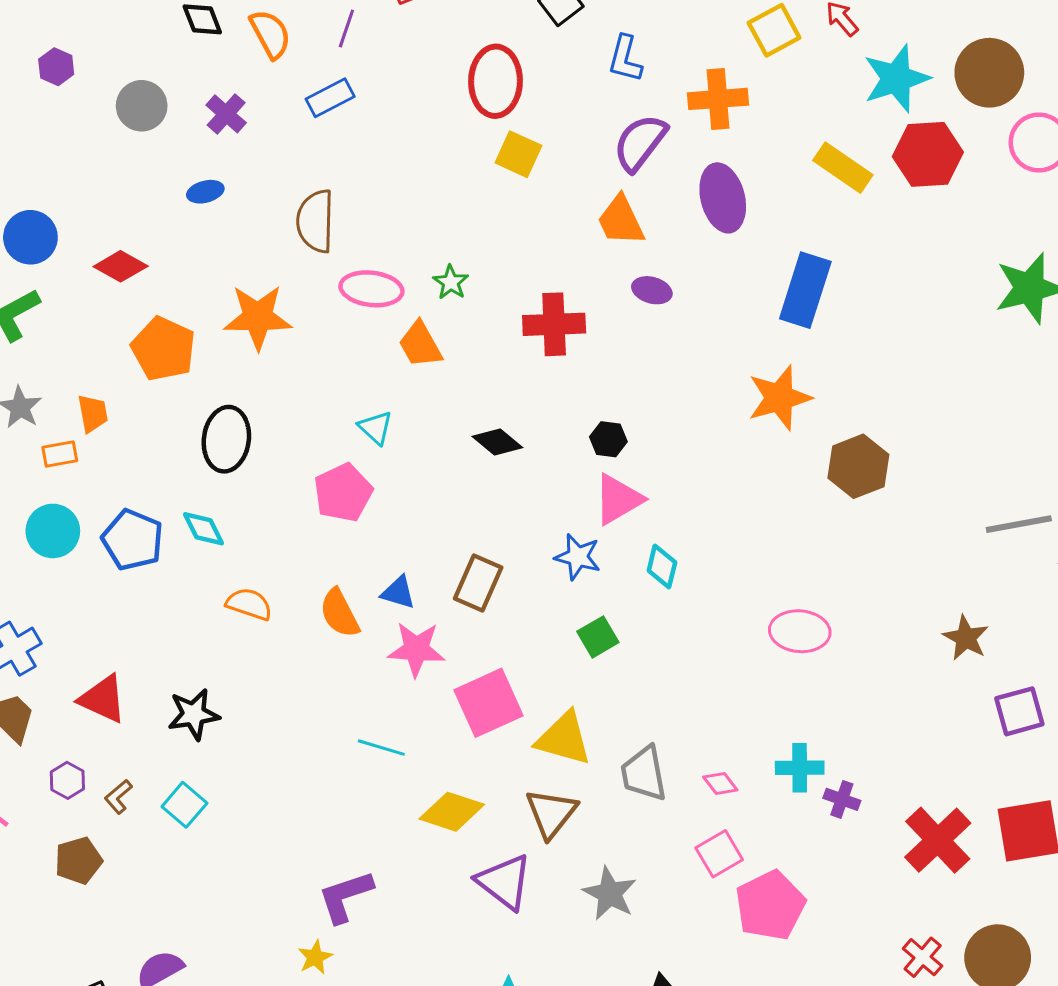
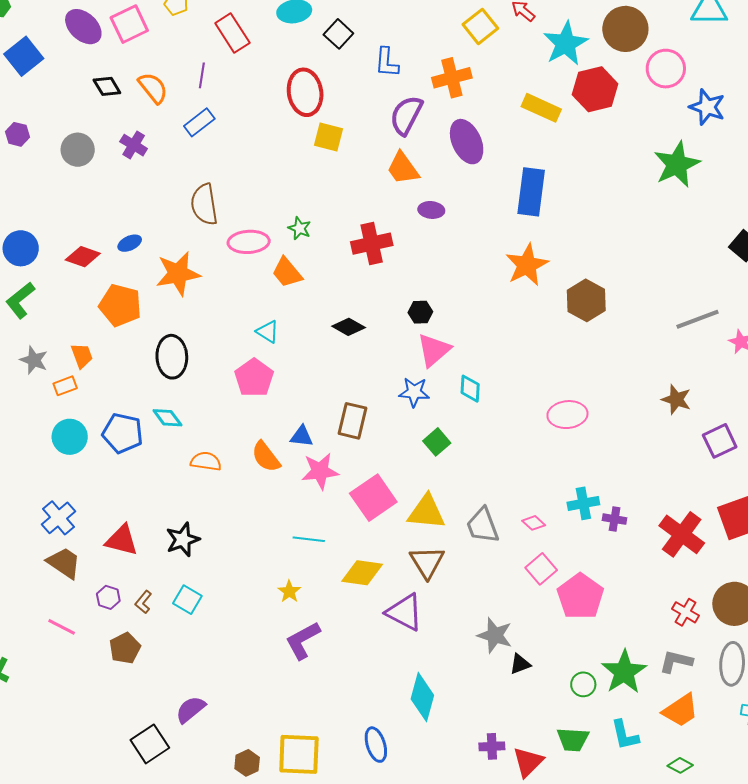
blue ellipse: (205, 192) -> (130, 243), moved
gray star: (610, 894) -> (495, 635), moved
yellow star: (315, 957) -> (289, 591), moved

